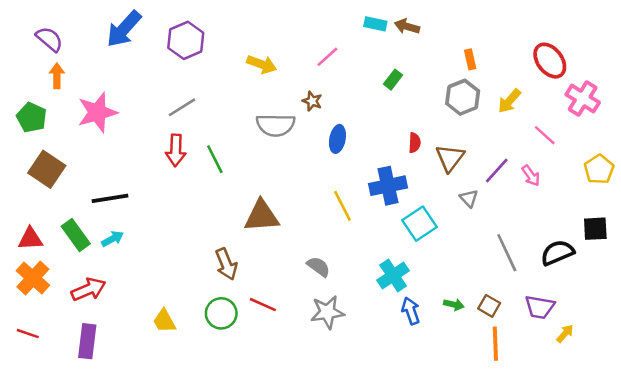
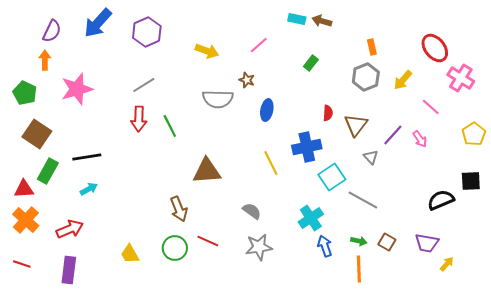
purple semicircle: (49, 39) -> (52, 31), moved, turned 75
green rectangle: (76, 235) -> (48, 171), moved, turned 65
gray line: (507, 253) -> (363, 200), moved, turned -36
orange line: (495, 344) -> (359, 269), moved

